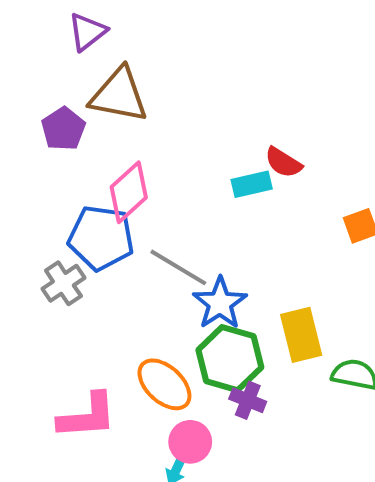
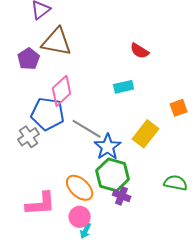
red semicircle: (283, 162) -> (140, 51), moved
yellow rectangle: (301, 335) -> (146, 134), moved, turned 52
pink circle: (190, 442) -> (80, 217), moved

